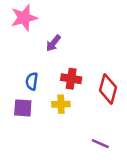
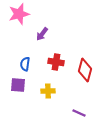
yellow cross: (61, 104) -> (48, 91), moved

